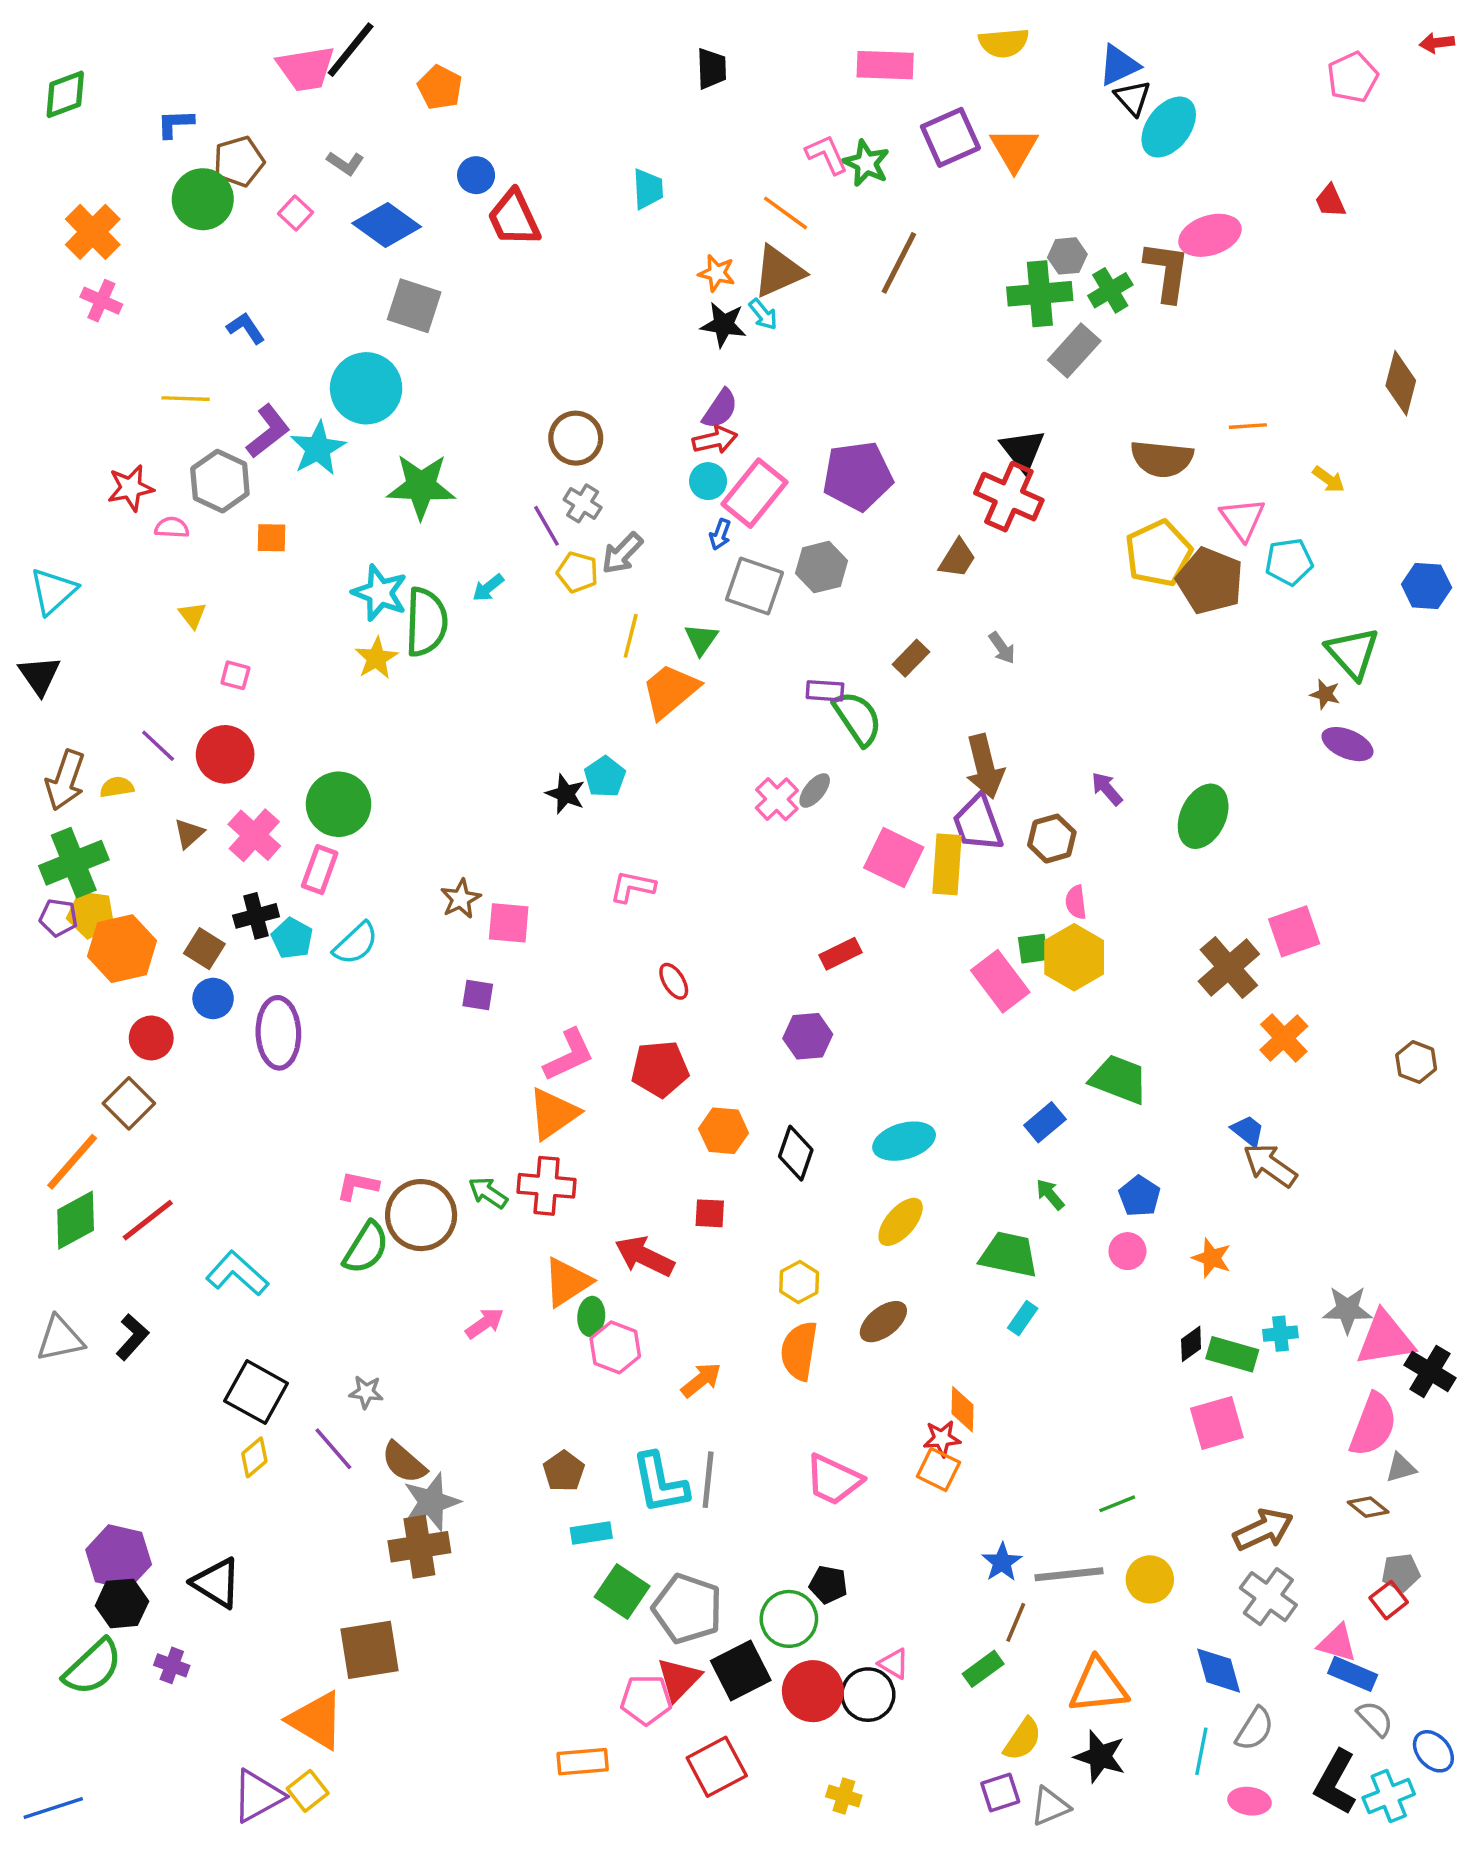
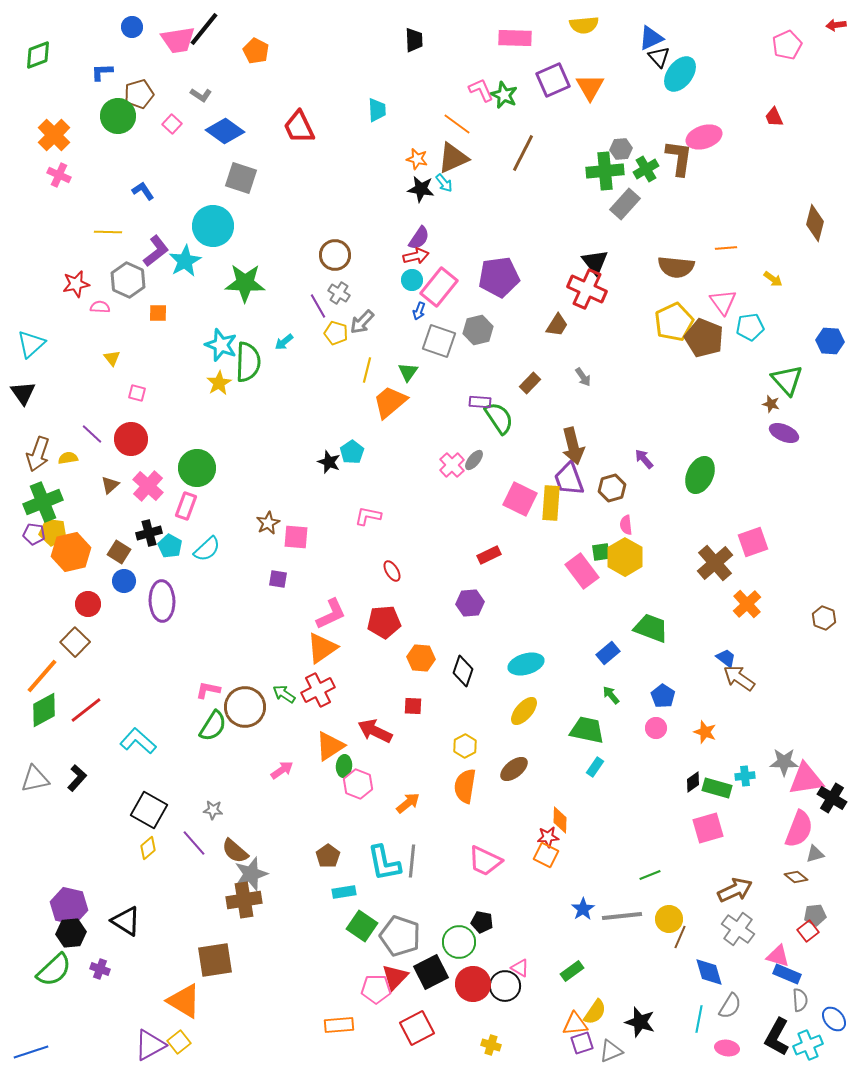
blue circle: (476, 175) -> (132, 27), moved
red cross: (547, 1186) -> (318, 690), turned -32
brown line: (1016, 1622) -> (680, 937), moved
orange triangle: (1098, 1686) -> (575, 1024), moved, size x0.7
gray semicircle: (1375, 1719) -> (800, 1000), turned 40

